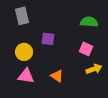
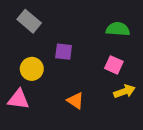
gray rectangle: (22, 16) -> (29, 21), turned -36
pink triangle: (26, 76) -> (19, 99), moved

